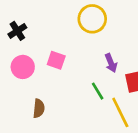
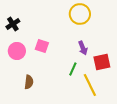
yellow circle: (92, 19) -> (80, 14), moved
green line: (98, 91) -> (73, 69), turned 56

